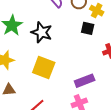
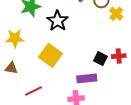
black square: (88, 28) -> (100, 59), moved

